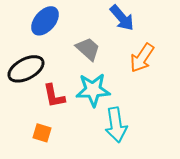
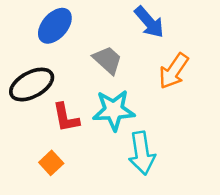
orange square: (42, 133) -> (51, 163), turned 30

